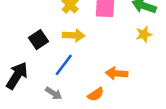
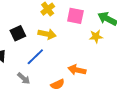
yellow star: (144, 34) -> (96, 36), moved

